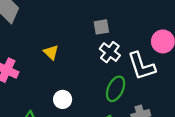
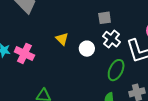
white circle: (63, 99) -> (87, 49), moved

